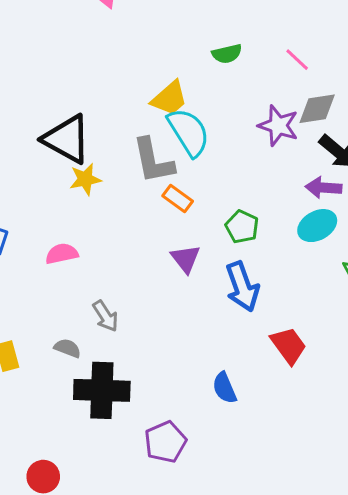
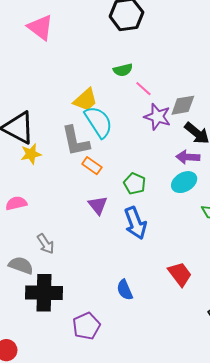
pink line: (297, 60) -> (143, 89), moved
red trapezoid: (289, 345) -> (180, 274), moved
gray semicircle: (67, 348) -> (21, 265), size x1.4

